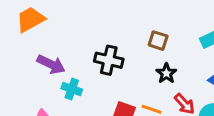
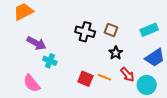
black cross: (109, 60) -> (85, 32), moved

